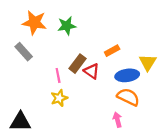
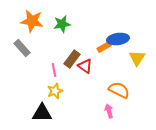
blue ellipse: (127, 75) -> (118, 39), moved
black triangle: (20, 122) -> (42, 113), moved

